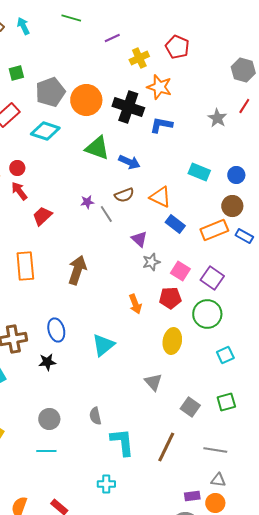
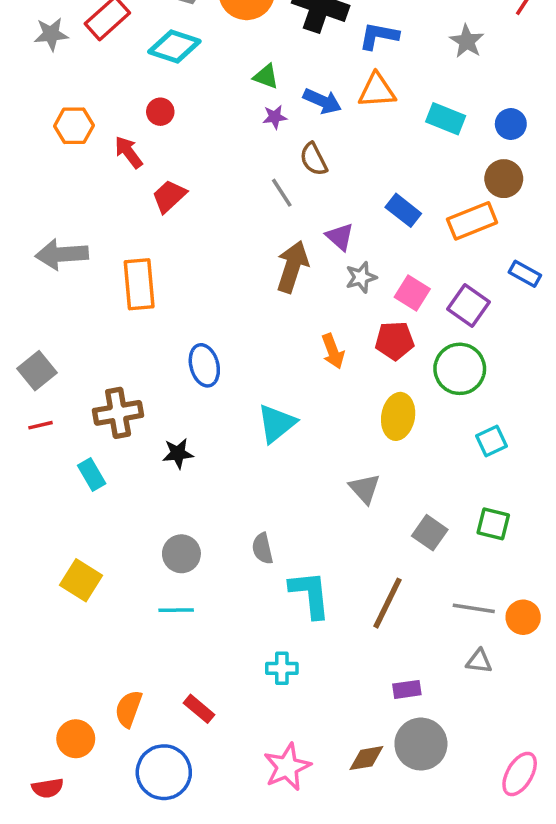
gray star: (217, 118) -> (467, 41), moved
green triangle: (97, 148) -> (266, 76), size x0.6
red circle: (17, 168) -> (160, 112), moved
brown semicircle: (124, 195) -> (314, 159), turned 84
orange triangle: (160, 197) -> (377, 91), moved, turned -30
purple star: (87, 202) -> (275, 117), moved
blue rectangle: (244, 236) -> (525, 274), moved
brown arrow: (77, 270) -> (292, 267), moved
blue ellipse: (56, 330) -> (204, 365), moved
green square: (226, 402) -> (493, 524), turned 30
purple rectangle: (192, 496) -> (407, 689), moved
orange circle: (215, 503) -> (523, 617), moved

